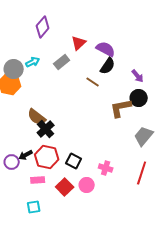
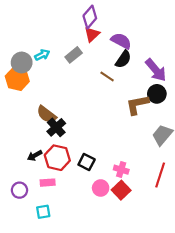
purple diamond: (43, 27) -> (90, 17), moved
purple arrow: (138, 76) -> (156, 70), size x1.6
purple circle: (12, 162) -> (19, 190), moved
red square: (65, 187) -> (121, 190), moved

